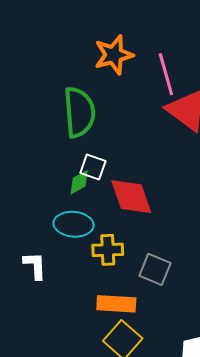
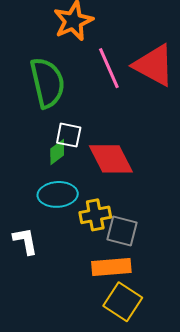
pink line: (166, 74) -> (109, 68), moved
gray square: (155, 269) -> (122, 231), moved

